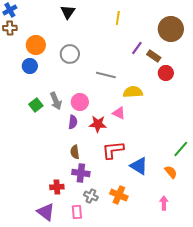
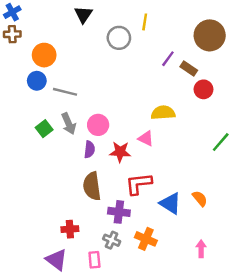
gray circle: (70, 54) -> (119, 38), moved
gray line: (106, 75) -> (65, 92), moved
green line: (181, 149) -> (221, 142), moved
brown semicircle: (75, 152) -> (92, 186), size x1.6
orange semicircle: (171, 172) -> (200, 198), moved
purple cross: (81, 173) -> (119, 212), moved

